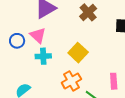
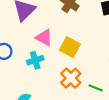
pink triangle: (38, 35) -> (44, 38), moved

